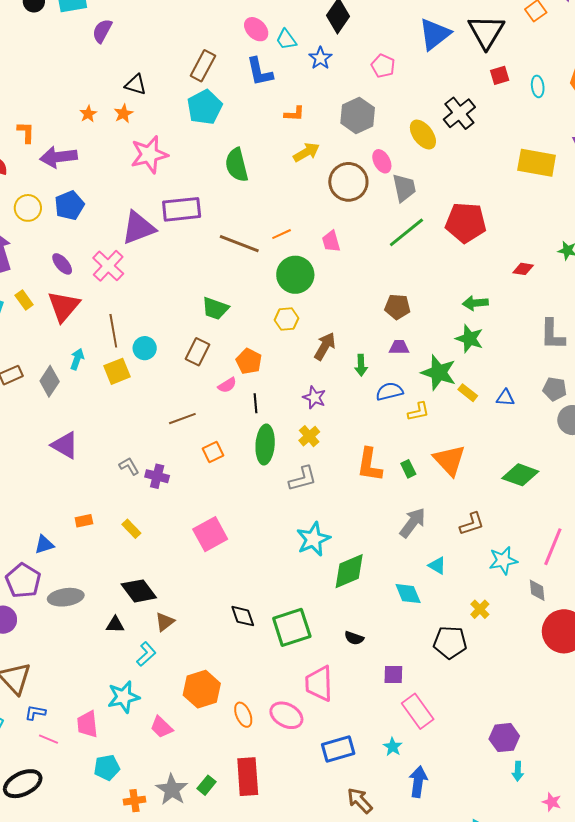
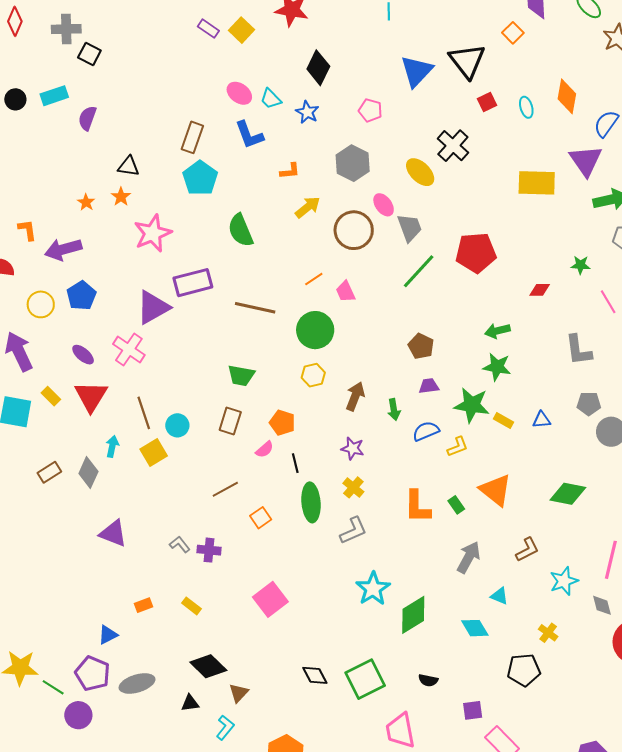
orange line: (282, 234) -> (314, 279), moved
brown pentagon: (397, 307) -> (421, 346), turned 30

